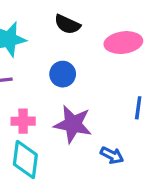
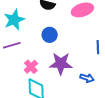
pink cross: (23, 121) -> (31, 67), turned -32

